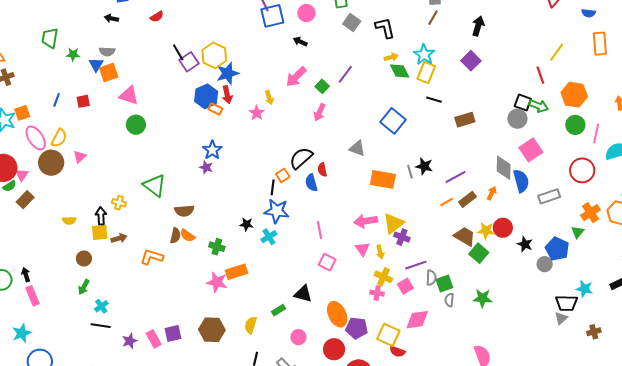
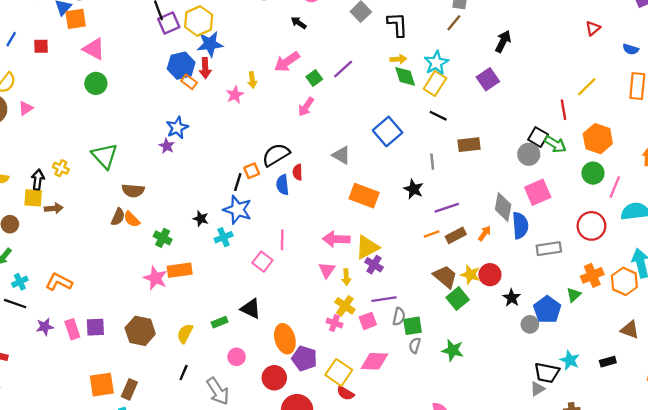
gray line: (410, 172) -> (432, 162), moved
orange L-shape: (152, 257) -> (59, 282), moved
pink square: (327, 262) -> (262, 262), moved

